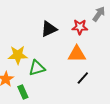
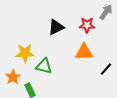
green triangle: (37, 68) -> (44, 66), turned 30
black line: (83, 78) -> (106, 69), moved

